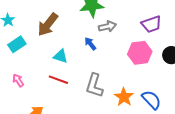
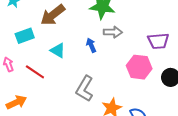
cyan rectangle: (17, 44) -> (25, 36), moved
red line: (58, 80) -> (35, 72), moved

